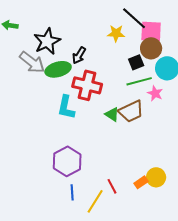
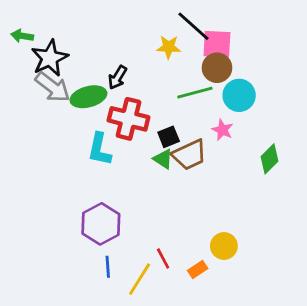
black star: (47, 41) -> (50, 58), moved
black square: (136, 62) -> (169, 137), moved
green line: (139, 81) -> (195, 93), moved
orange rectangle: (141, 182) -> (198, 269), moved

